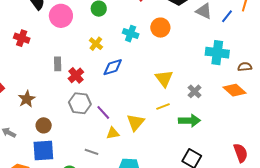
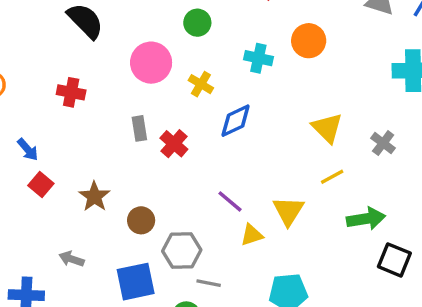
pink circle: (61, 16) -> (151, 63), moved
gray hexagon: (80, 103) -> (182, 251), moved
green arrow: (189, 121) -> (366, 219), moved
brown circle: (44, 125) -> (141, 220), moved
gray line: (91, 152) -> (209, 283), moved

